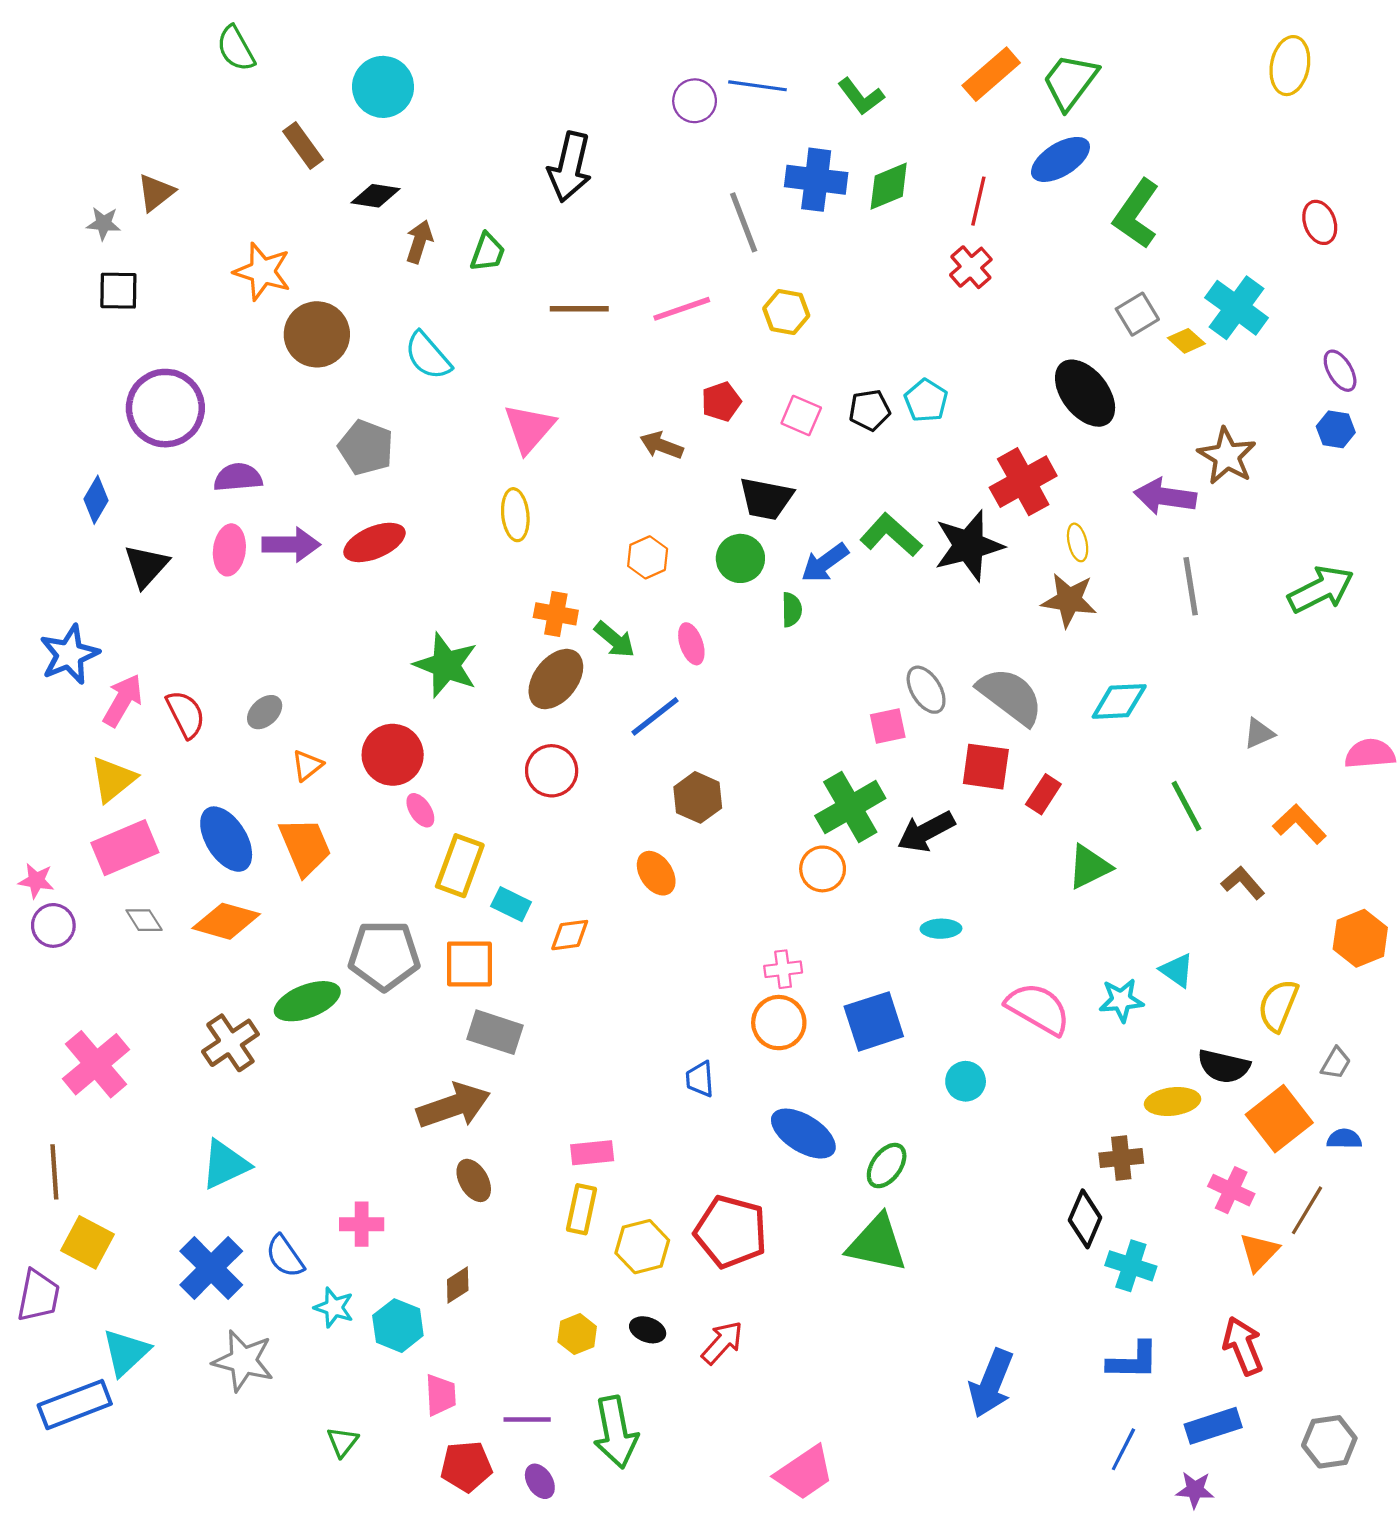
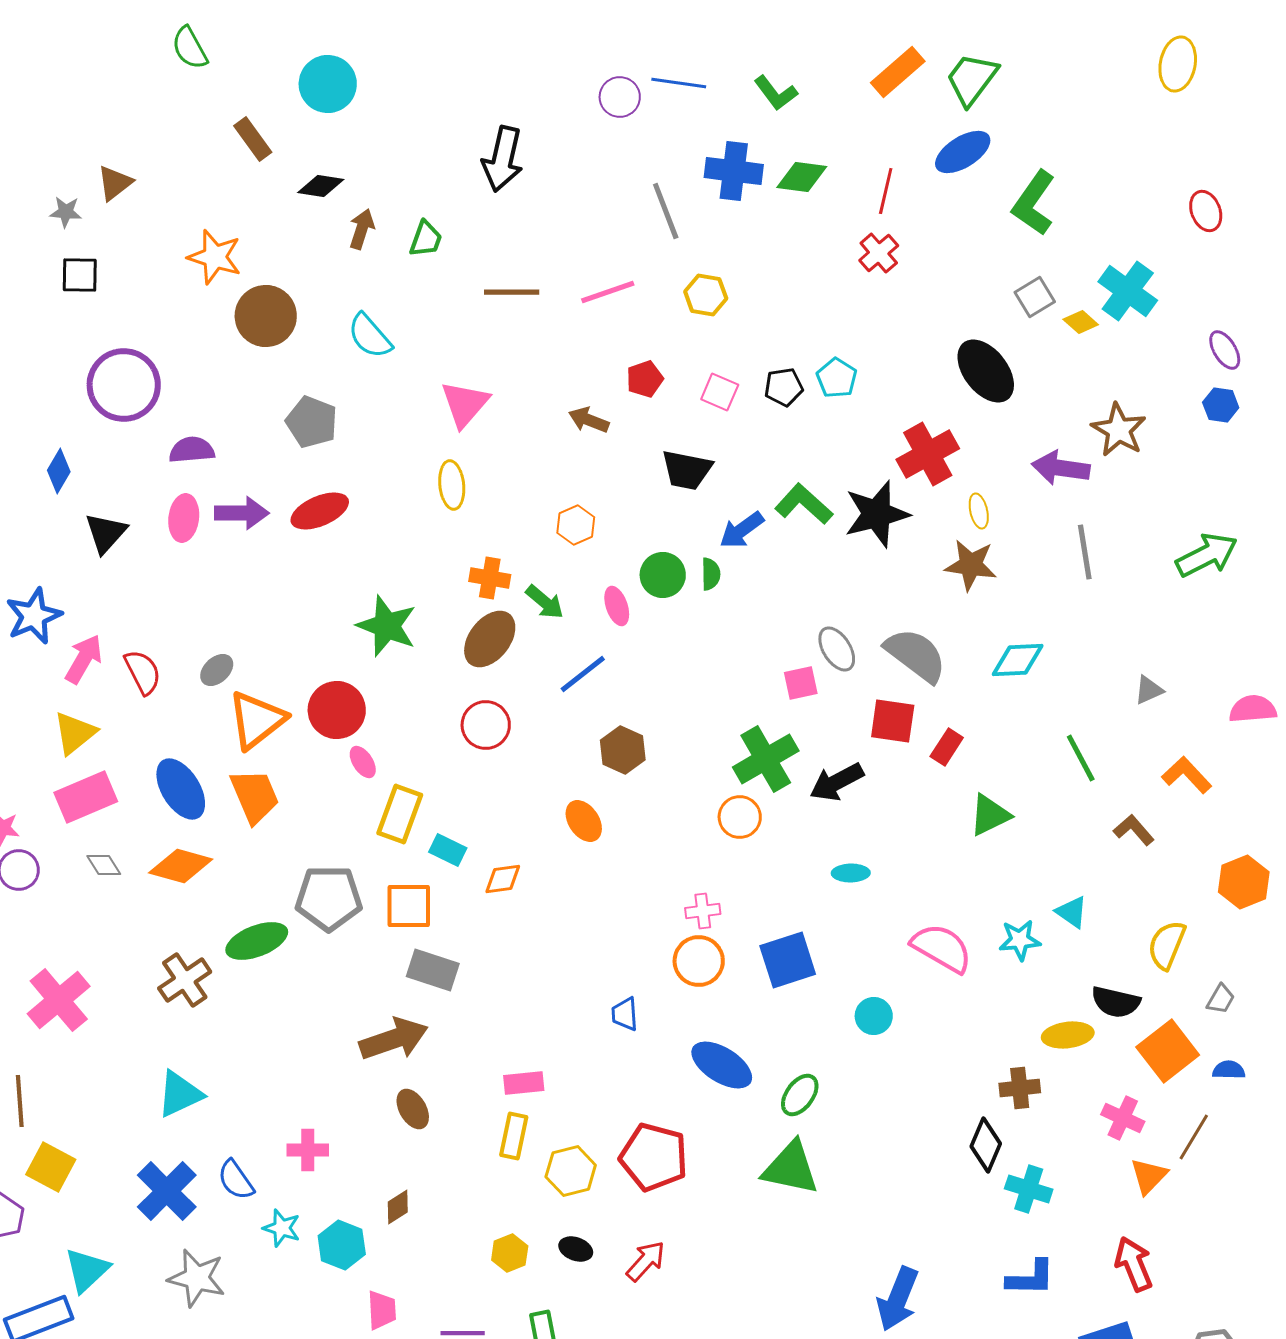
green diamond: (889, 186) -> (802, 177), turned 30
green circle: (740, 558) -> (663, 575), moved
orange triangle: (307, 765) -> (257, 720), size x2.0

